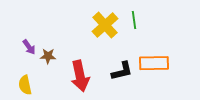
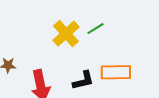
green line: (134, 20) -> (96, 29), turned 66

